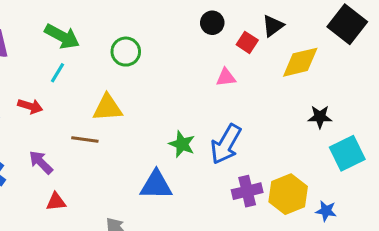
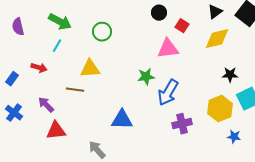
black triangle: (273, 26) -> (215, 12), moved
pink triangle: (226, 77) -> (168, 49), size x1.6
green star: (182, 144) -> (146, 77), moved, turned -30
yellow hexagon: (288, 194) -> (220, 109), moved
red triangle: (56, 202) -> (56, 131), size x1.5

